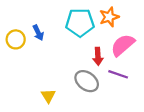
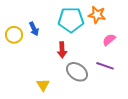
orange star: (109, 17) -> (97, 15), turned 30
pink semicircle: (123, 45) -> (109, 40), size x0.6
red arrow: (98, 56) -> (62, 50), moved

